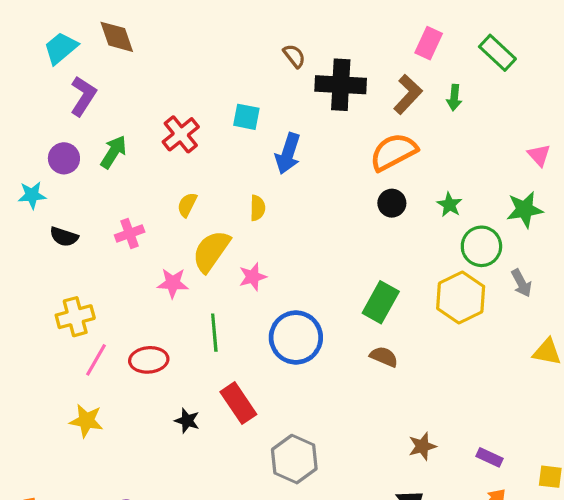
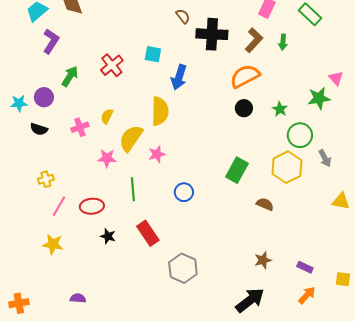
purple circle: (64, 158) -> (44, 97), moved
yellow semicircle: (187, 205) -> (107, 116), moved
yellow semicircle: (258, 208) -> (160, 111), size x1.8
green star: (525, 210) -> (319, 98), moved
yellow cross: (75, 317) -> (46, 179), size x0.7
blue circle: (296, 337) -> (184, 192), size x0.6
brown semicircle: (384, 357) -> (265, 204), moved
black star: (187, 421) -> (108, 236), moved

